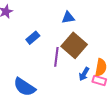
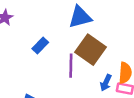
blue triangle: (68, 17) -> (80, 17), size x1.5

